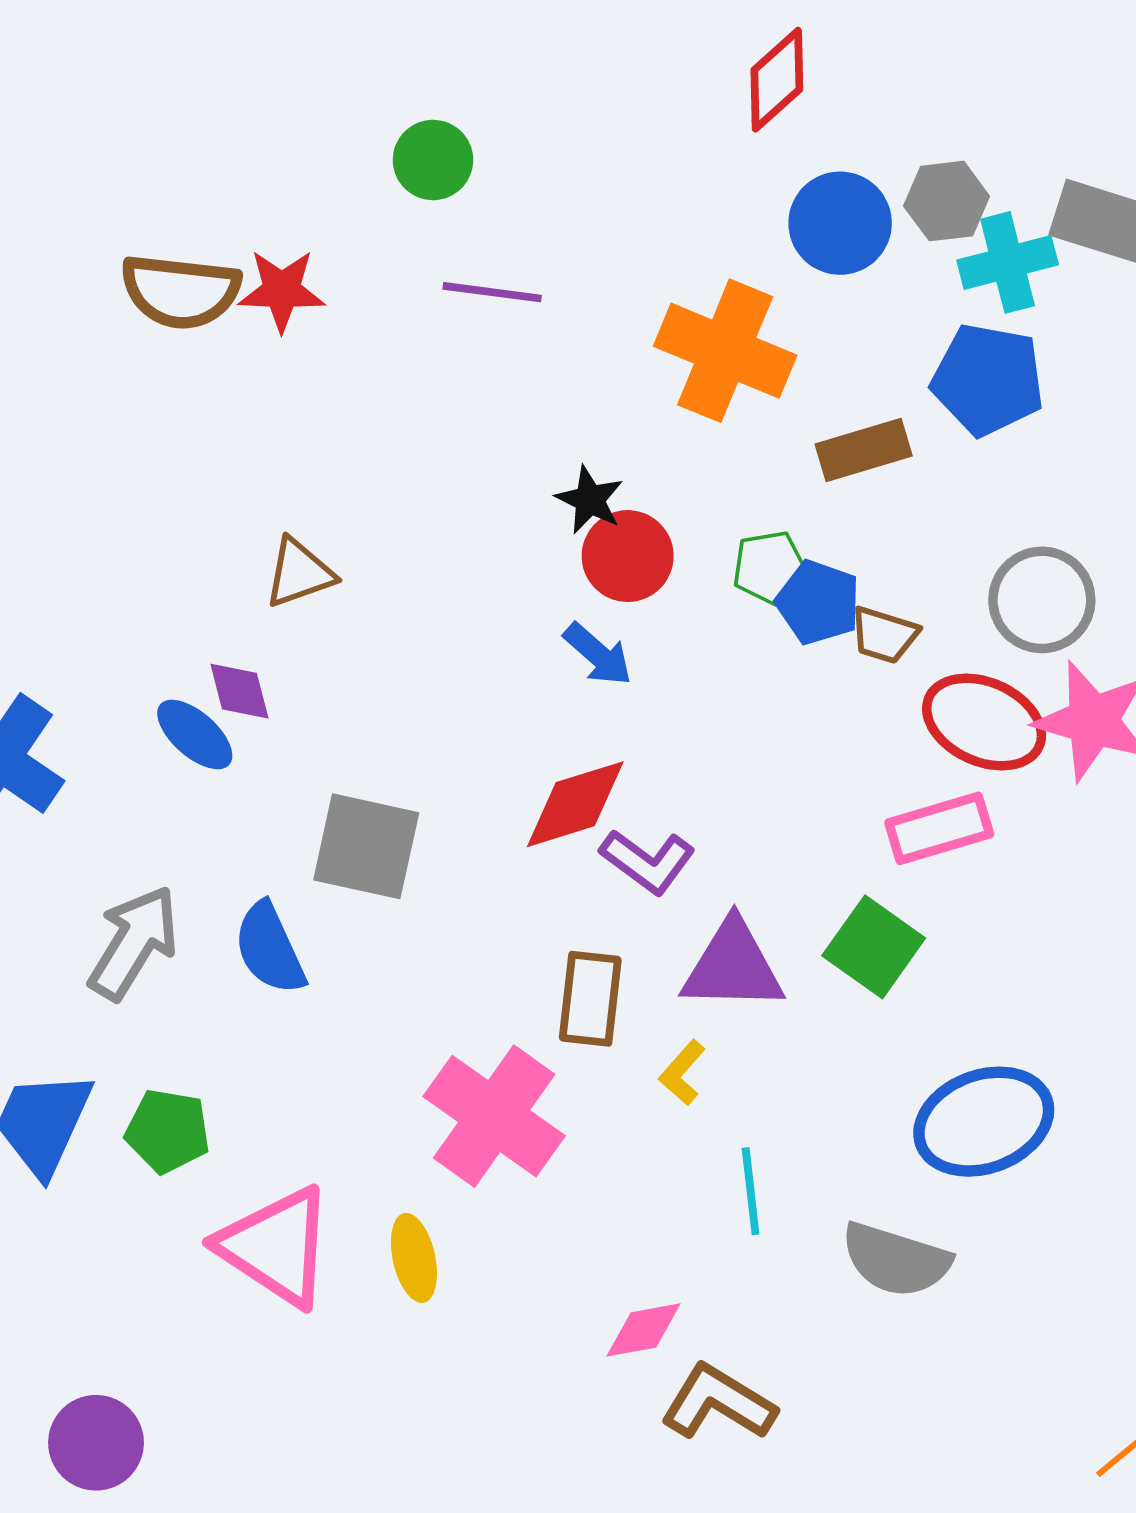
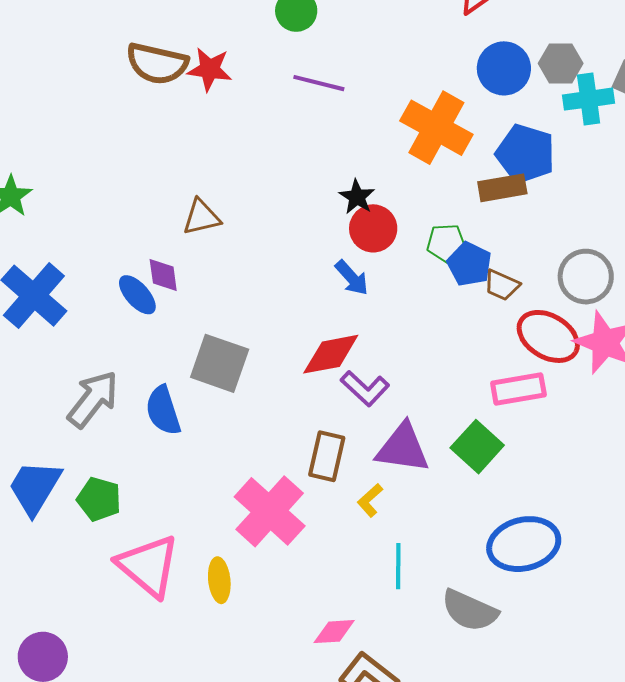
blue pentagon: (988, 380) -> (525, 154), moved

